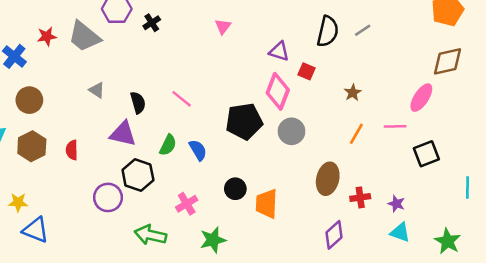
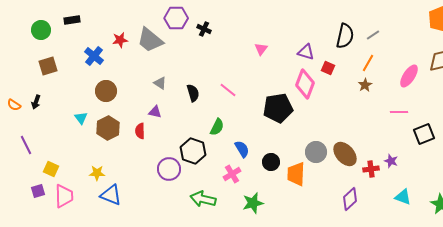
black cross: (152, 23) -> (204, 29), turned -32
pink triangle: (223, 26) -> (261, 49), moved
pink ellipse: (421, 98) -> (409, 76), moved
gray circle: (292, 131) -> (316, 152), moved
purple triangle: (123, 134) -> (155, 112), moved, size x0.6
orange line: (356, 134) -> (368, 63), moved
blue semicircle: (198, 150) -> (242, 149), moved
brown ellipse: (328, 179) -> (345, 154), turned -55
purple star: (396, 204) -> (391, 161), moved

